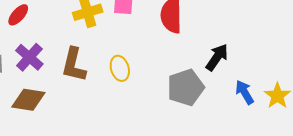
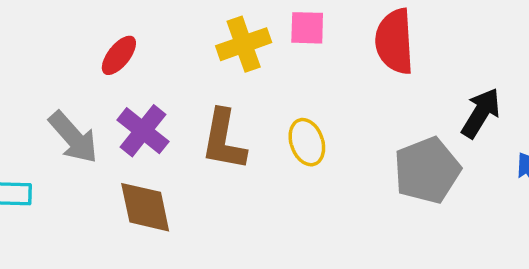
brown diamond: (28, 100) -> (145, 207), turned 72

